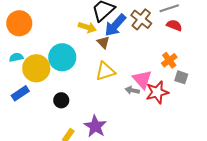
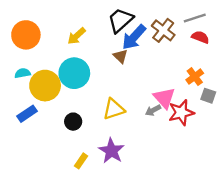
yellow arrow: (87, 27) -> (77, 36), moved, turned 120
yellow triangle: (105, 71) -> (114, 109), moved
gray arrow: (132, 90) -> (153, 110), turned -40

